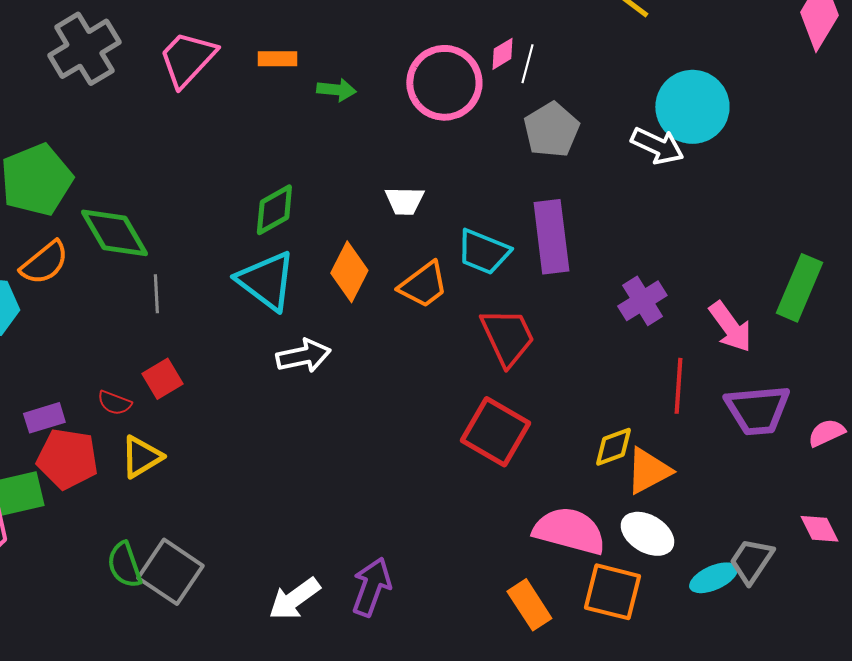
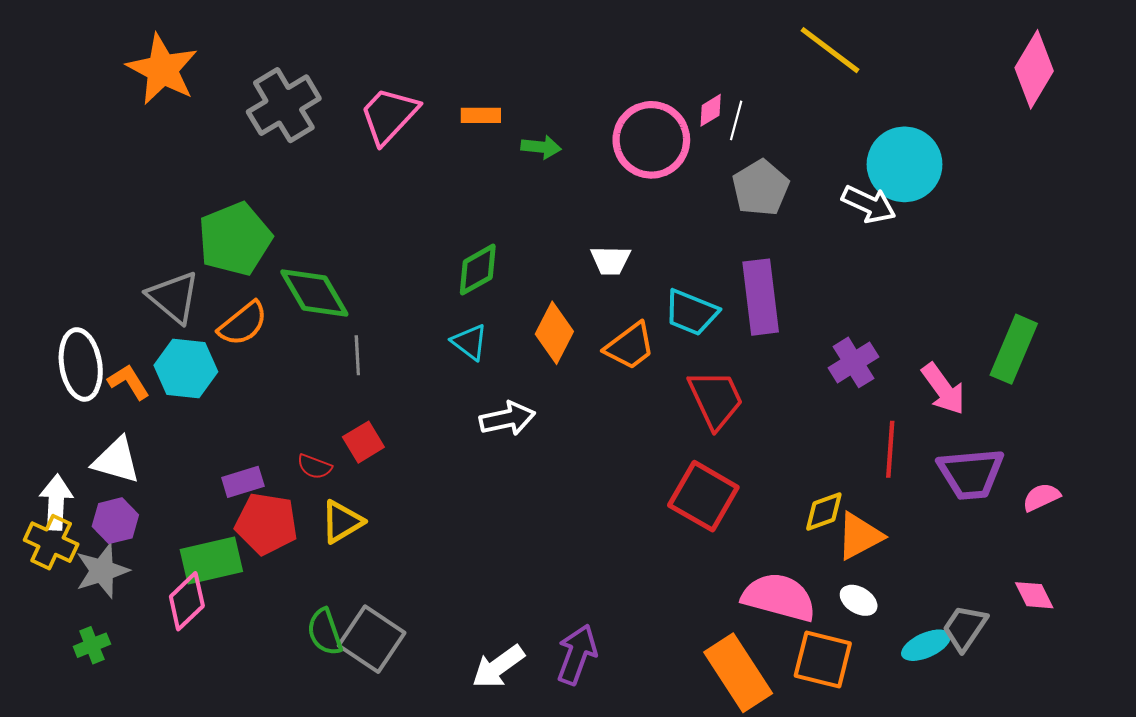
cyan triangle: (266, 281) -> (470, 342), size x0.6
white ellipse: (647, 534) -> (859, 600), size x0.7
orange rectangle: (529, 605) -> (738, 673), size x1.5

